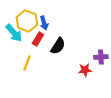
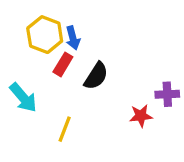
cyan arrow: (14, 33) -> (23, 98), moved
yellow line: (27, 63) -> (65, 129), moved

